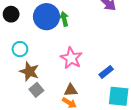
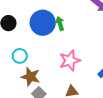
pink star: (71, 58) -> (70, 61), turned 30

